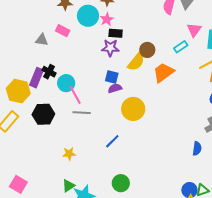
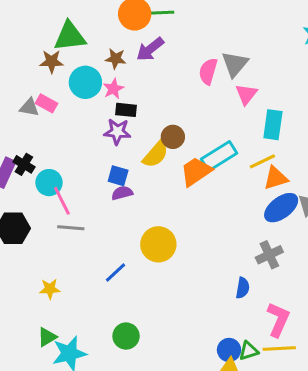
pink triangle: (194, 30) -> (246, 94), moved
gray triangle: (42, 40) -> (29, 107), moved
cyan rectangle: (181, 47) -> (219, 156), moved, size x1.6
yellow circle: (133, 109) -> (158, 244), moved

